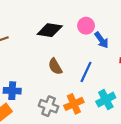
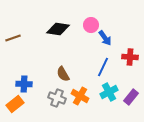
brown semicircle: (55, 66) -> (63, 74), moved
blue line: (86, 72) -> (103, 67), moved
orange cross: (74, 104) -> (80, 96), turned -36

